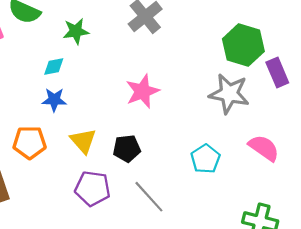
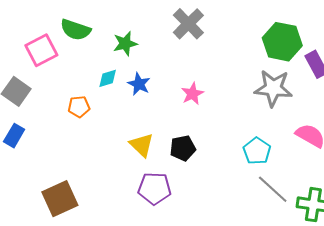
pink star: (142, 91) -> (192, 94), size x0.7
blue star: (54, 100) -> (139, 84), moved, turned 30
orange pentagon: (30, 142) -> (79, 107), moved, size x0.7
gray line: (149, 197) -> (273, 189), moved

